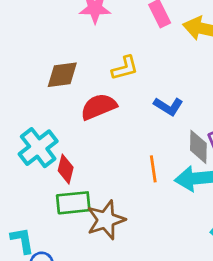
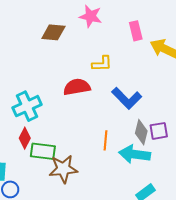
brown diamond: (62, 75) -> (53, 32), moved
blue L-shape: (168, 106) -> (127, 98), size x1.4
red diamond: (66, 169) -> (25, 138), moved

